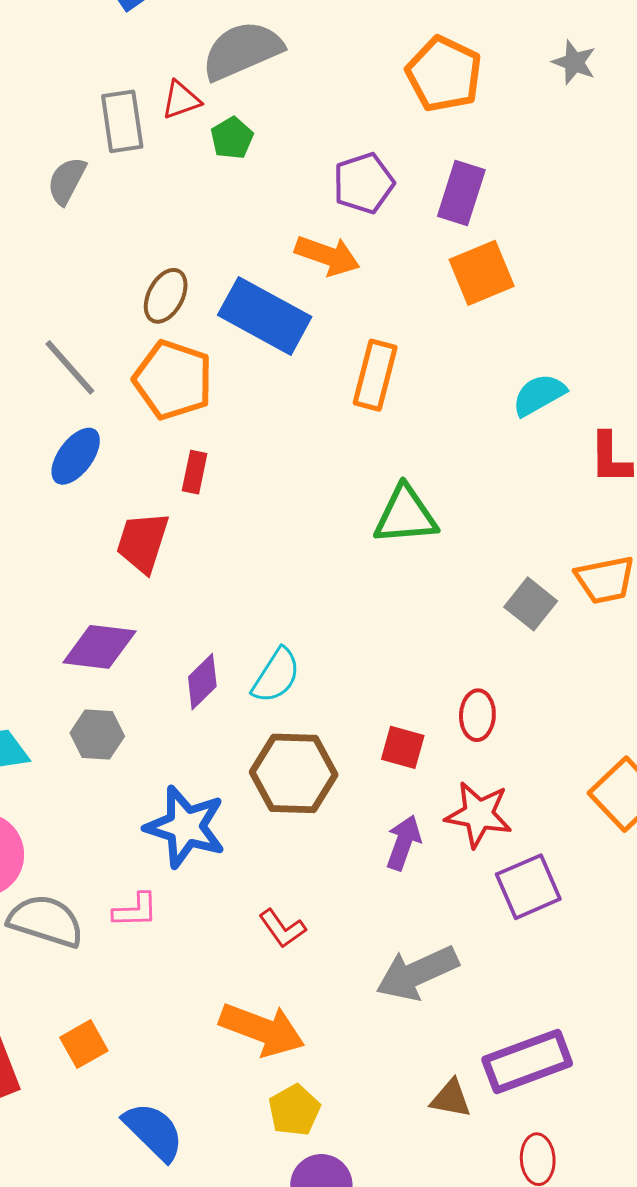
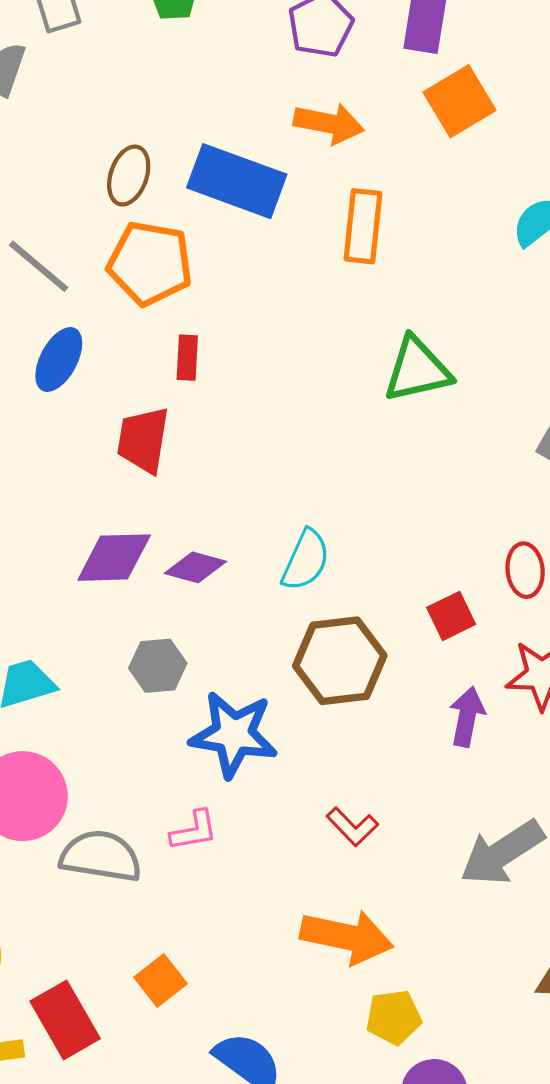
orange arrow: (327, 256) -> (329, 123), moved
purple diamond: (202, 682) -> (195, 567), moved, turned 68
gray hexagon: (97, 735) -> (158, 666), moved
red square: (403, 747) -> (451, 616), turned -33
yellow pentagon: (294, 1110) -> (394, 1017), turned 30

